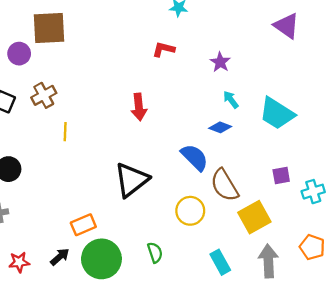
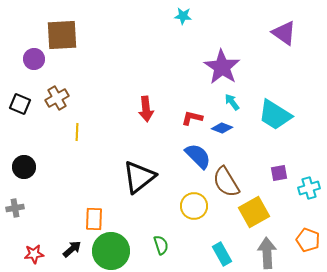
red L-shape: (164, 49) -> (192, 118), moved
purple star: (220, 62) -> (222, 67), size x1.8
orange rectangle: (83, 225) -> (94, 219), turned -65

